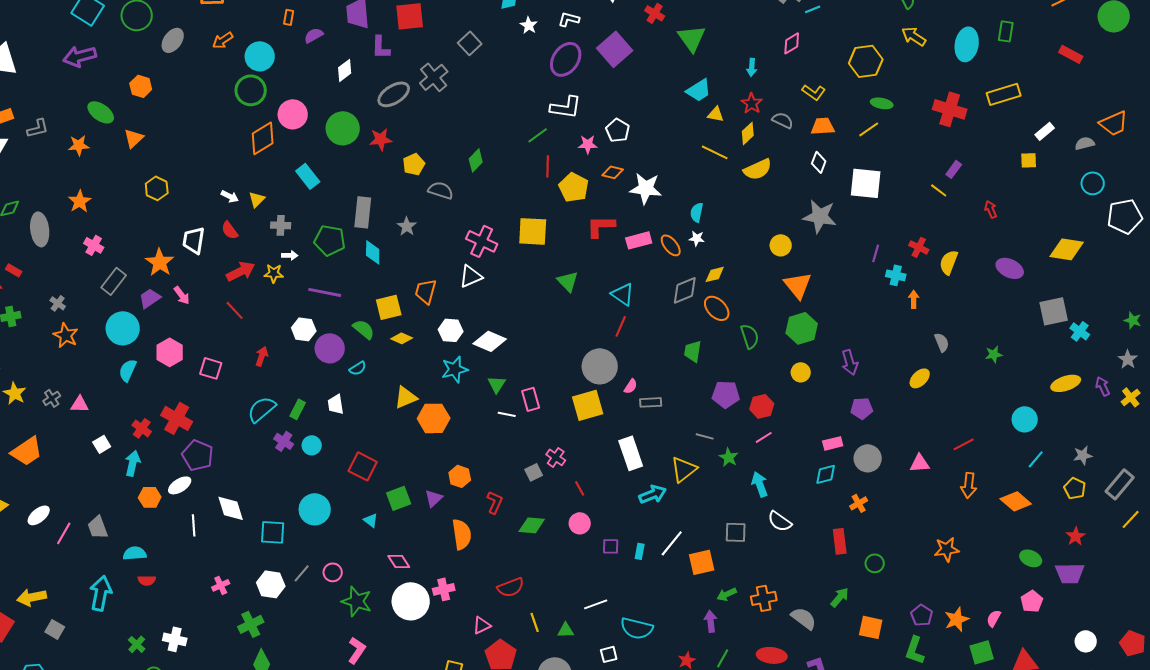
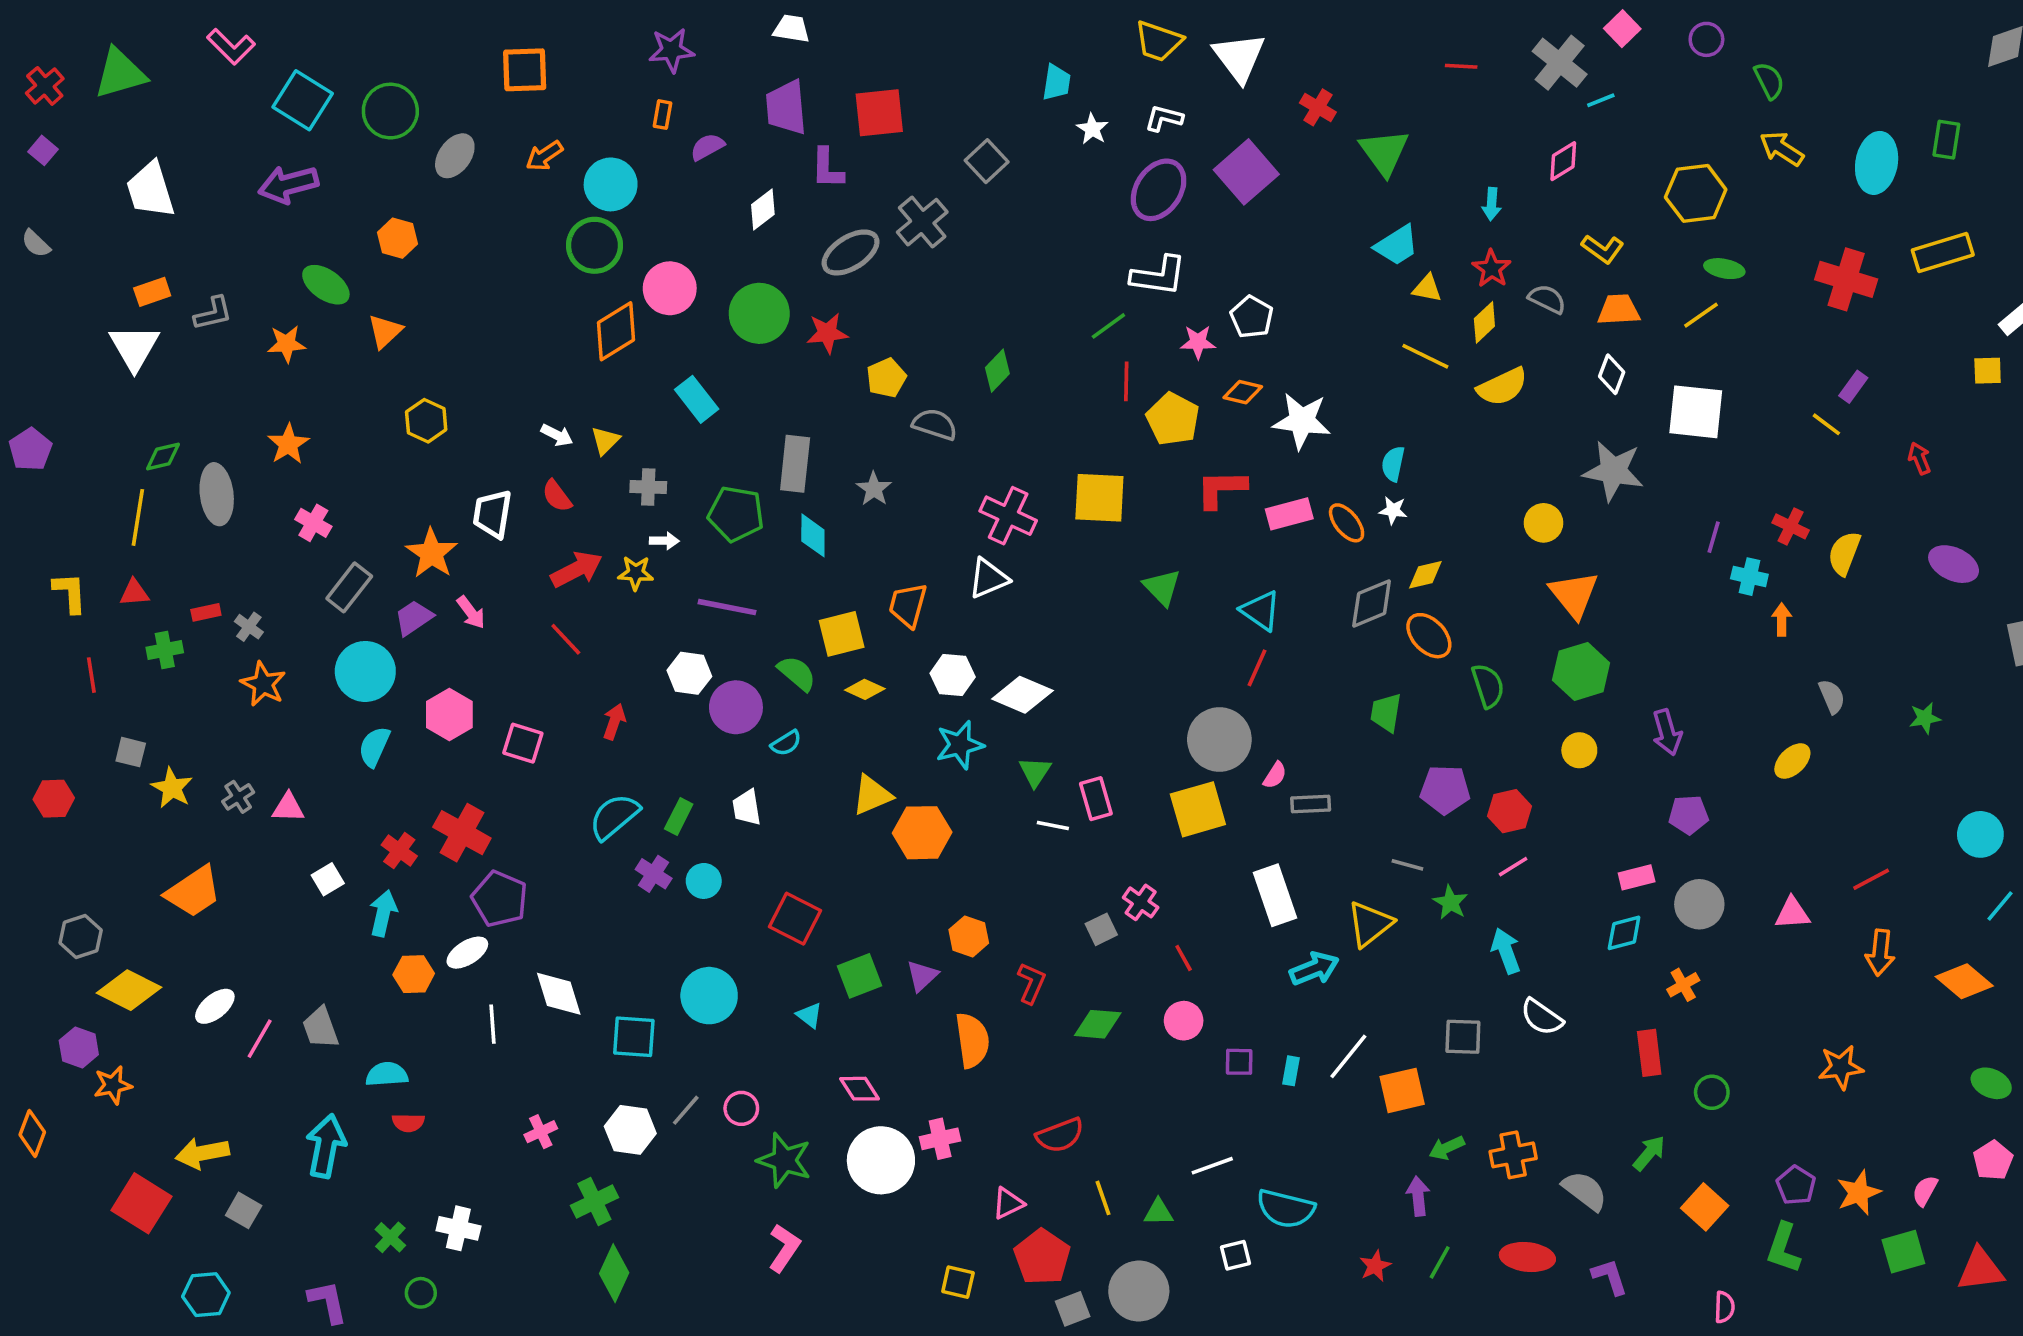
red rectangle: (14, 270) -> (206, 612), moved, turned -42
orange square: (871, 627) -> (1705, 1207), turned 30

